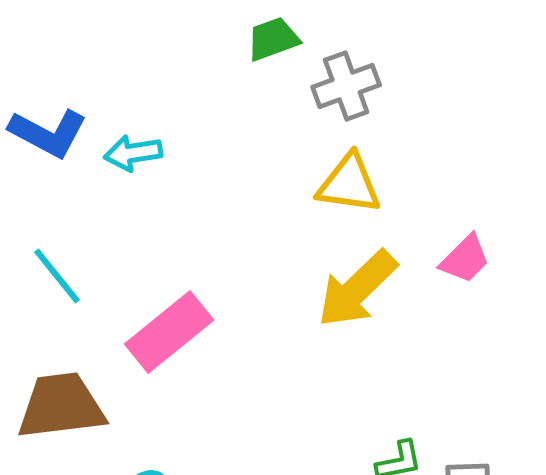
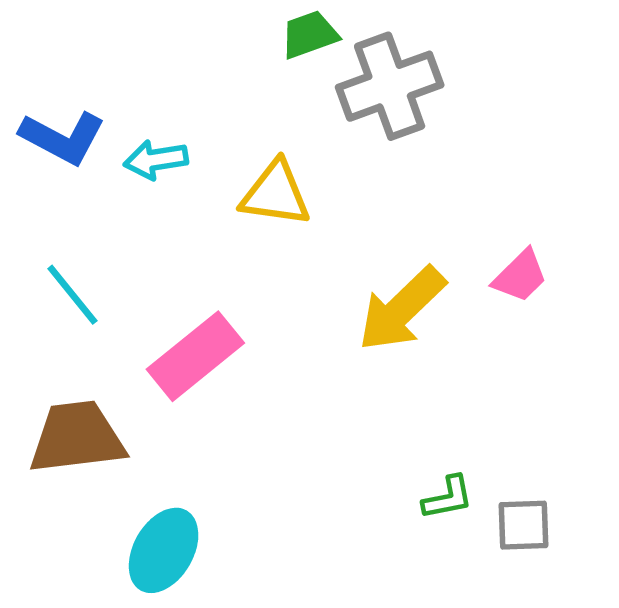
gray cross: (346, 86) -> (390, 86), size x1.4
yellow triangle: (349, 184) -> (275, 194), moved

